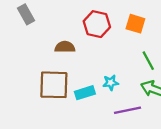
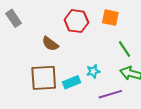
brown semicircle: (65, 47) -> (50, 44), turned -138

